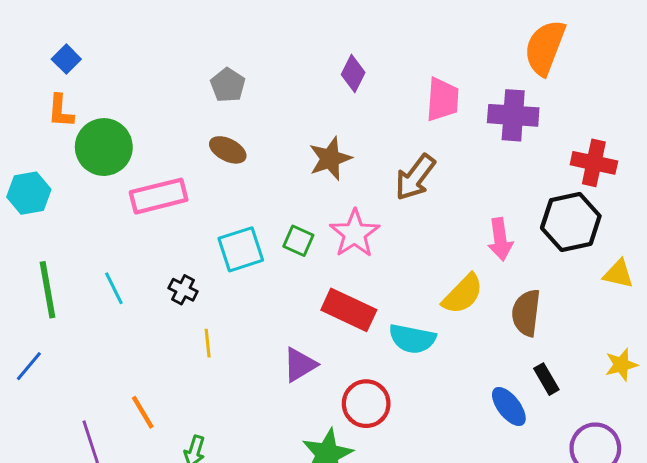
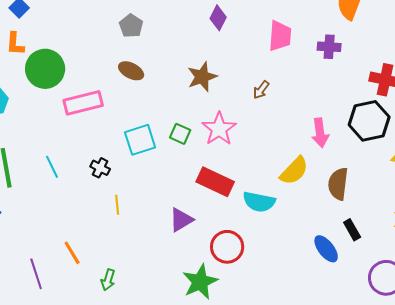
purple cross: (513, 115) -> (329, 47), size x0.7
brown arrow: (415, 177) -> (261, 90), size x0.6

